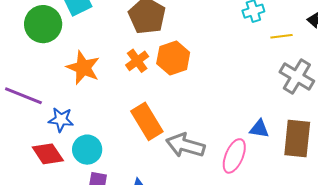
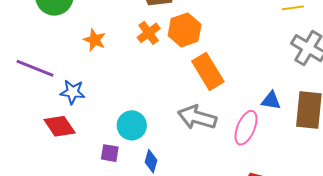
orange star: (83, 68) -> (95, 40), size x0.7
orange rectangle: (147, 121) -> (208, 71), moved
cyan circle: (87, 150) -> (132, 125), moved

